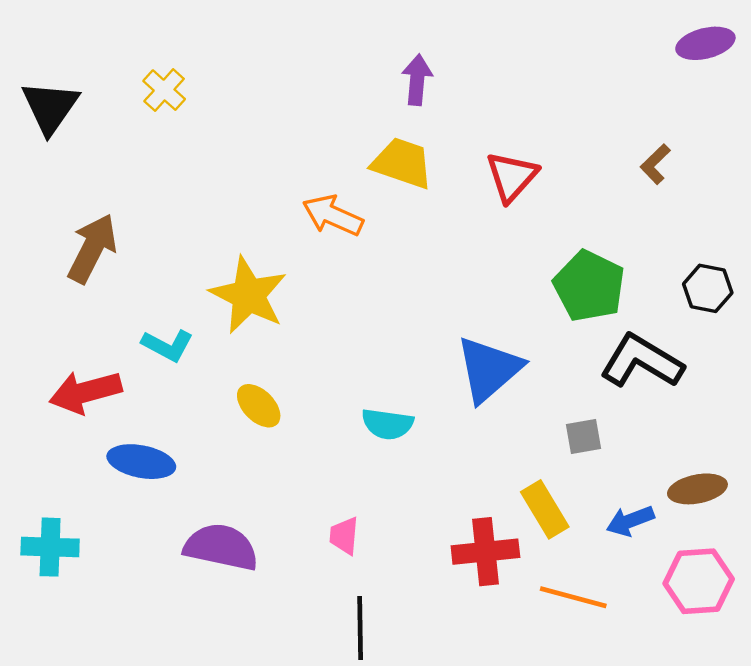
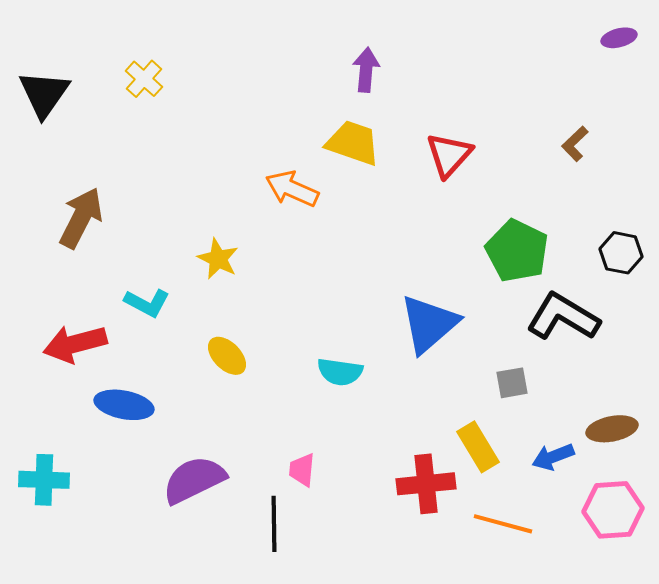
purple ellipse: (705, 43) -> (619, 38), size x0.7
yellow star: (248, 295) -> (218, 259), size x0.6
purple semicircle: (221, 547) -> (194, 480), turned -38
black line: (360, 628) -> (274, 524), moved

